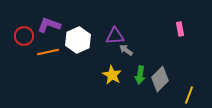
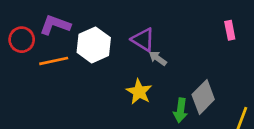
purple triangle: (115, 36) -> (143, 40), turned 36
green arrow: (140, 75) -> (180, 110), moved

